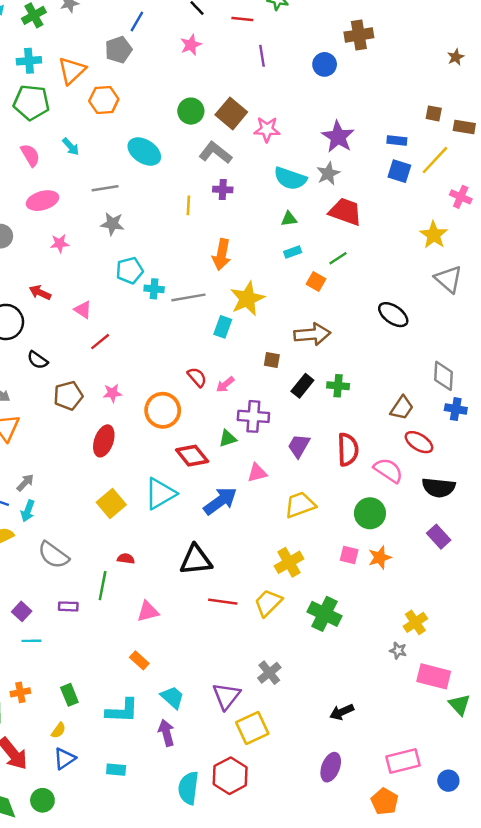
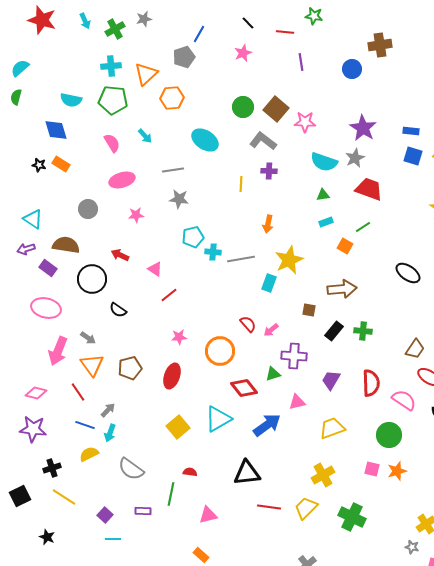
orange arrow: (222, 255) -> (268, 224), size x0.7
brown pentagon: (68, 396) -> (130, 368), moved

